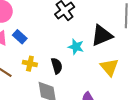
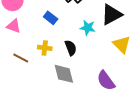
blue rectangle: (20, 37) -> (51, 18), moved

